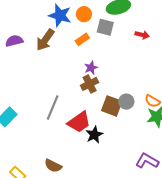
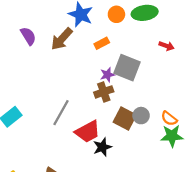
orange circle: (84, 14) -> (116, 14), moved
gray square: (105, 27) -> (127, 68), moved, size x1.4
purple semicircle: (14, 41) -> (28, 36), turned 66

